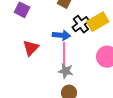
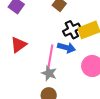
blue arrow: (61, 35) -> (67, 48), moved

